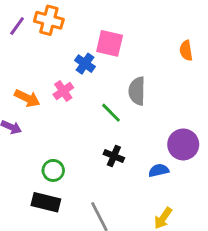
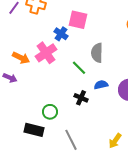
pink cross: (63, 91) -> (46, 53), size x1.5
green circle: (53, 170) -> (50, 112), moved
blue semicircle: (159, 170) -> (101, 85), moved

